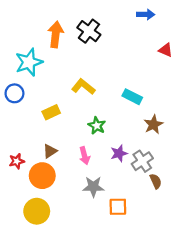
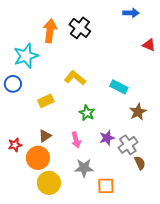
yellow circle: (37, 211) -> (49, 183), moved

